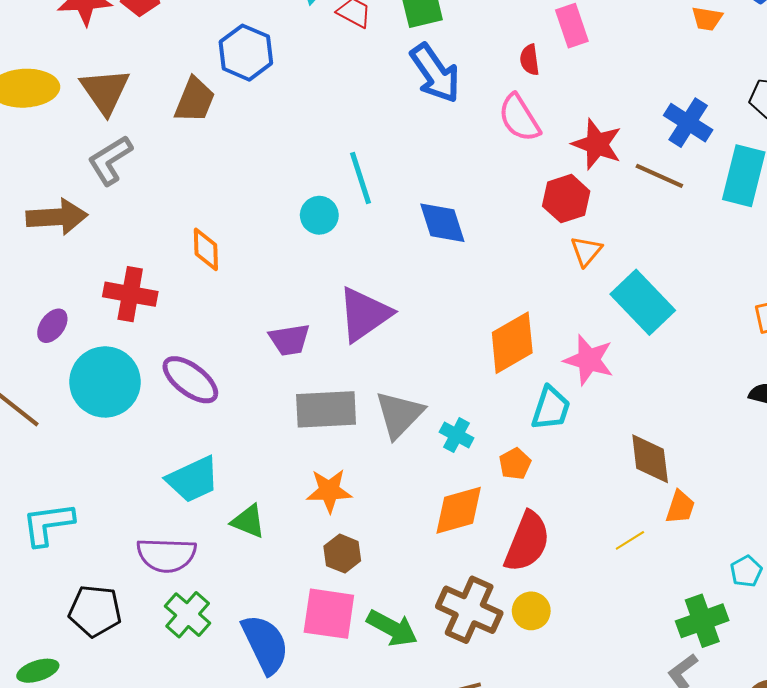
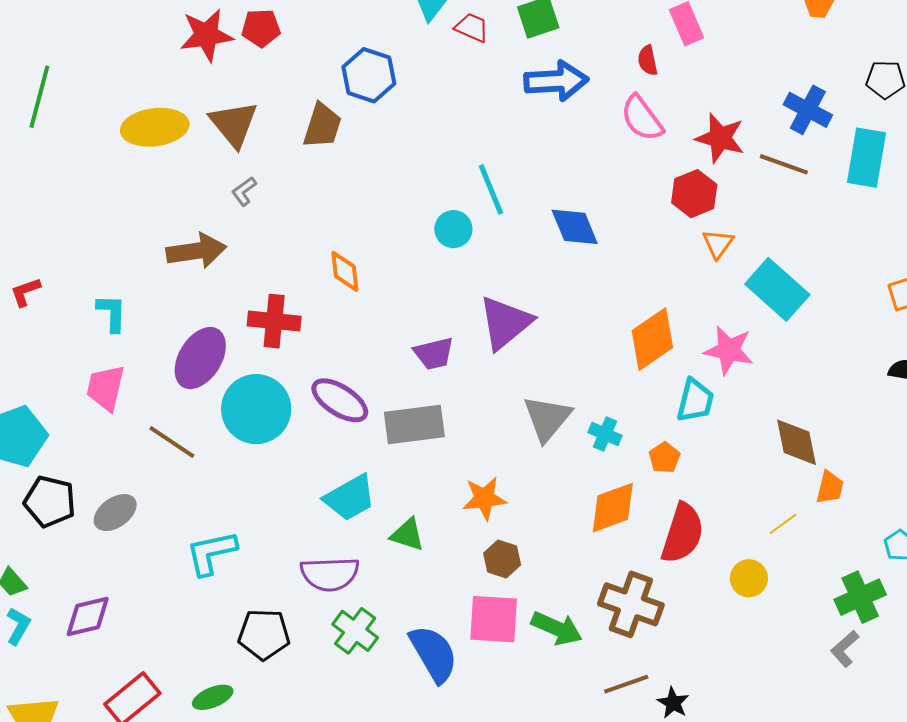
blue arrow: (435, 73) -> (556, 81), turned -54
gray L-shape: (110, 160) -> (244, 191), size x0.6
purple ellipse: (52, 326) -> (200, 358), size x1.8
gray rectangle: (326, 409) -> (414, 425), moved
yellow circle: (531, 611) -> (749, 578), moved

